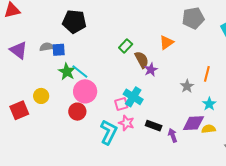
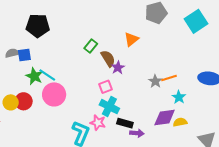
orange line: (207, 74) -> (169, 78), moved, turned 63
cyan cross: (133, 97) -> (109, 107), moved
pink square: (121, 104) -> (106, 87), moved
red circle: (77, 112) -> (24, 101), moved
purple arrow: (173, 135) -> (137, 133), moved, turned 120

